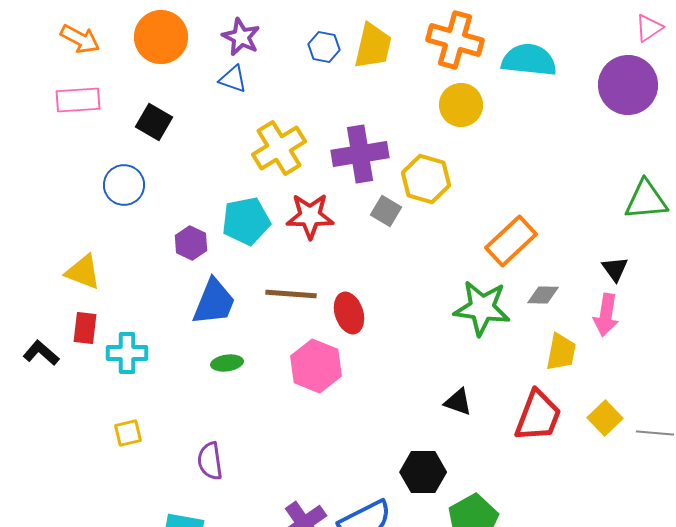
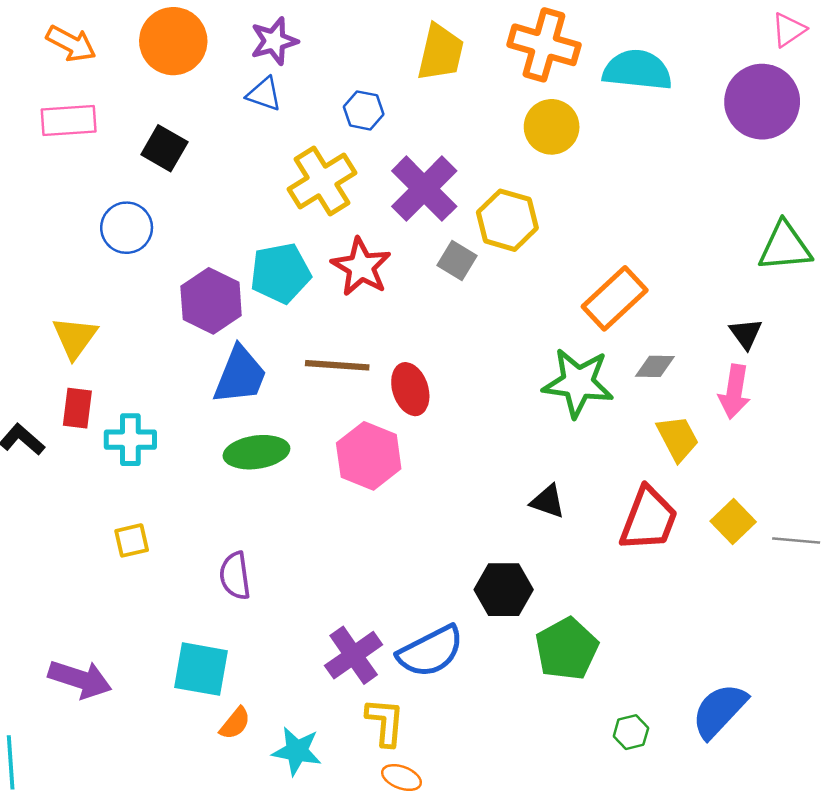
purple star: (241, 37) -> (274, 41), turned 30
blue hexagon: (324, 47) -> (364, 110), moved
purple cross: (360, 154) -> (424, 189), turned -36
red star: (310, 216) -> (361, 267), turned 30
purple hexagon: (191, 243) -> (211, 301), size x1.5
yellow triangle: (83, 272) -> (75, 337), turned 45
yellow trapezoid: (561, 352) -> (678, 438), turned -39
green ellipse: (227, 363) -> (256, 452), size x1.6

